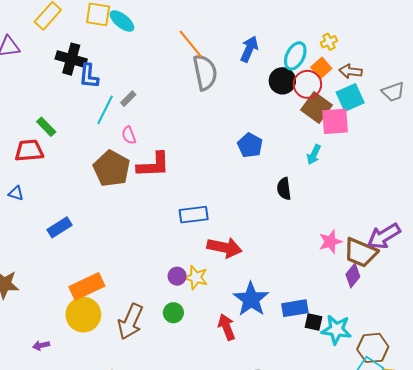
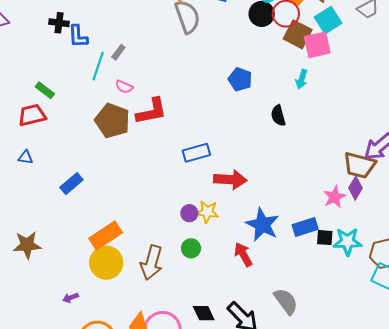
black cross: (71, 59) -> (59, 23), size x0.7
pink semicircle: (129, 135) -> (124, 87), turned -36
pink star: (330, 242) -> (334, 197), moved

